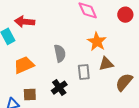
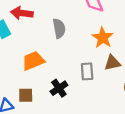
gray semicircle: (60, 53) -> (59, 28), moved
orange trapezoid: (24, 65) -> (33, 61), moved

